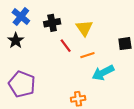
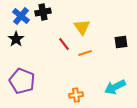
black cross: (52, 23) -> (43, 12), moved
cyan arrow: (103, 73) -> (115, 87), moved

